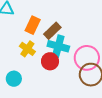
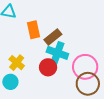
orange rectangle: (33, 25) -> (33, 30), turned -42
yellow cross: (27, 49) -> (17, 63), moved

